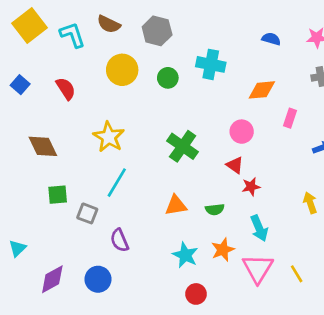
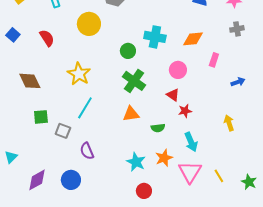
cyan cross: (211, 64) -> (155, 37), moved
green circle: (168, 78) -> (128, 51), moved
orange triangle: (176, 205) -> (131, 114), moved

